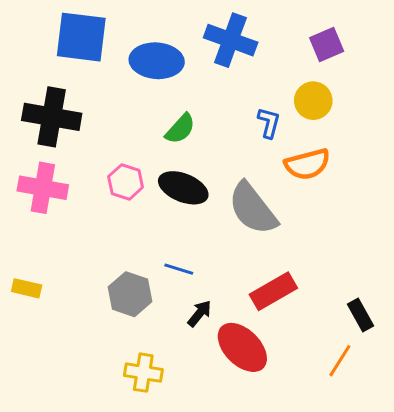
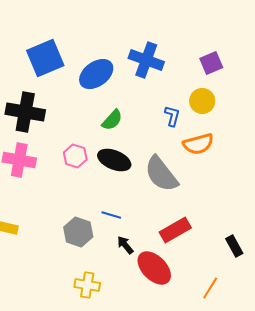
blue square: (81, 37) -> (45, 58), turned -30
blue ellipse: (157, 61) -> (96, 74), turned -40
black arrow: (199, 313) -> (125, 245), turned -78
orange line: (340, 361) -> (210, 288), moved

